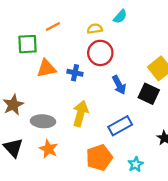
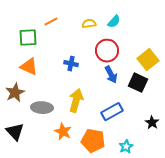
cyan semicircle: (120, 17) -> (114, 22), moved
red circle: (100, 53) -> (107, 51), moved
orange triangle: (46, 68) -> (29, 67), moved, turned 36
orange star: (48, 149) -> (63, 132), moved
orange pentagon: (99, 158) -> (93, 141), turned 30

